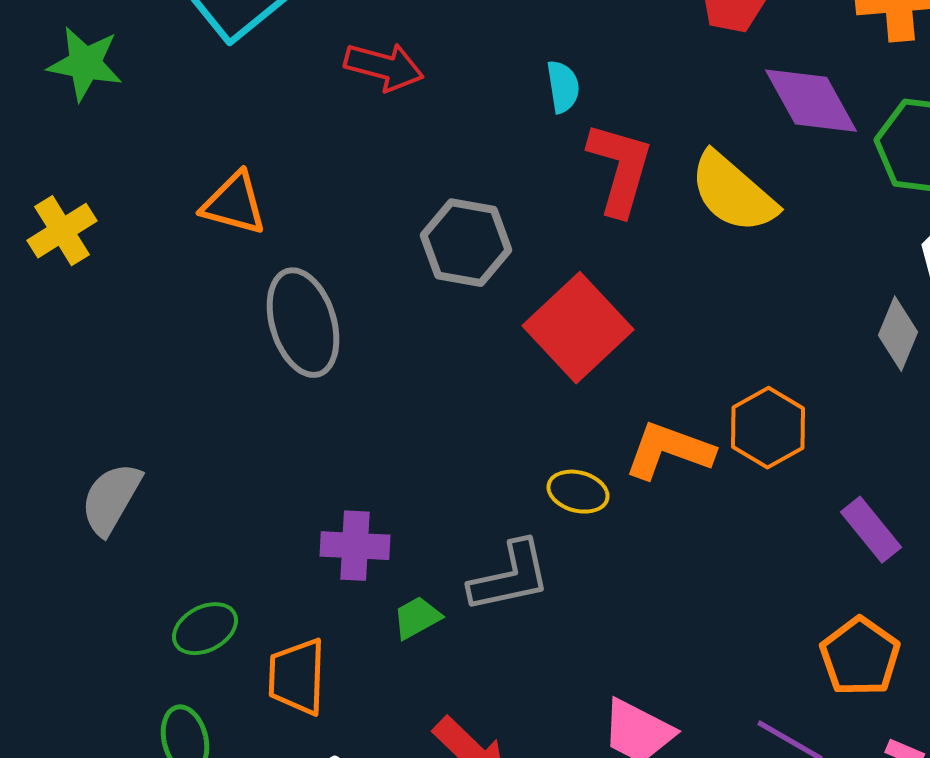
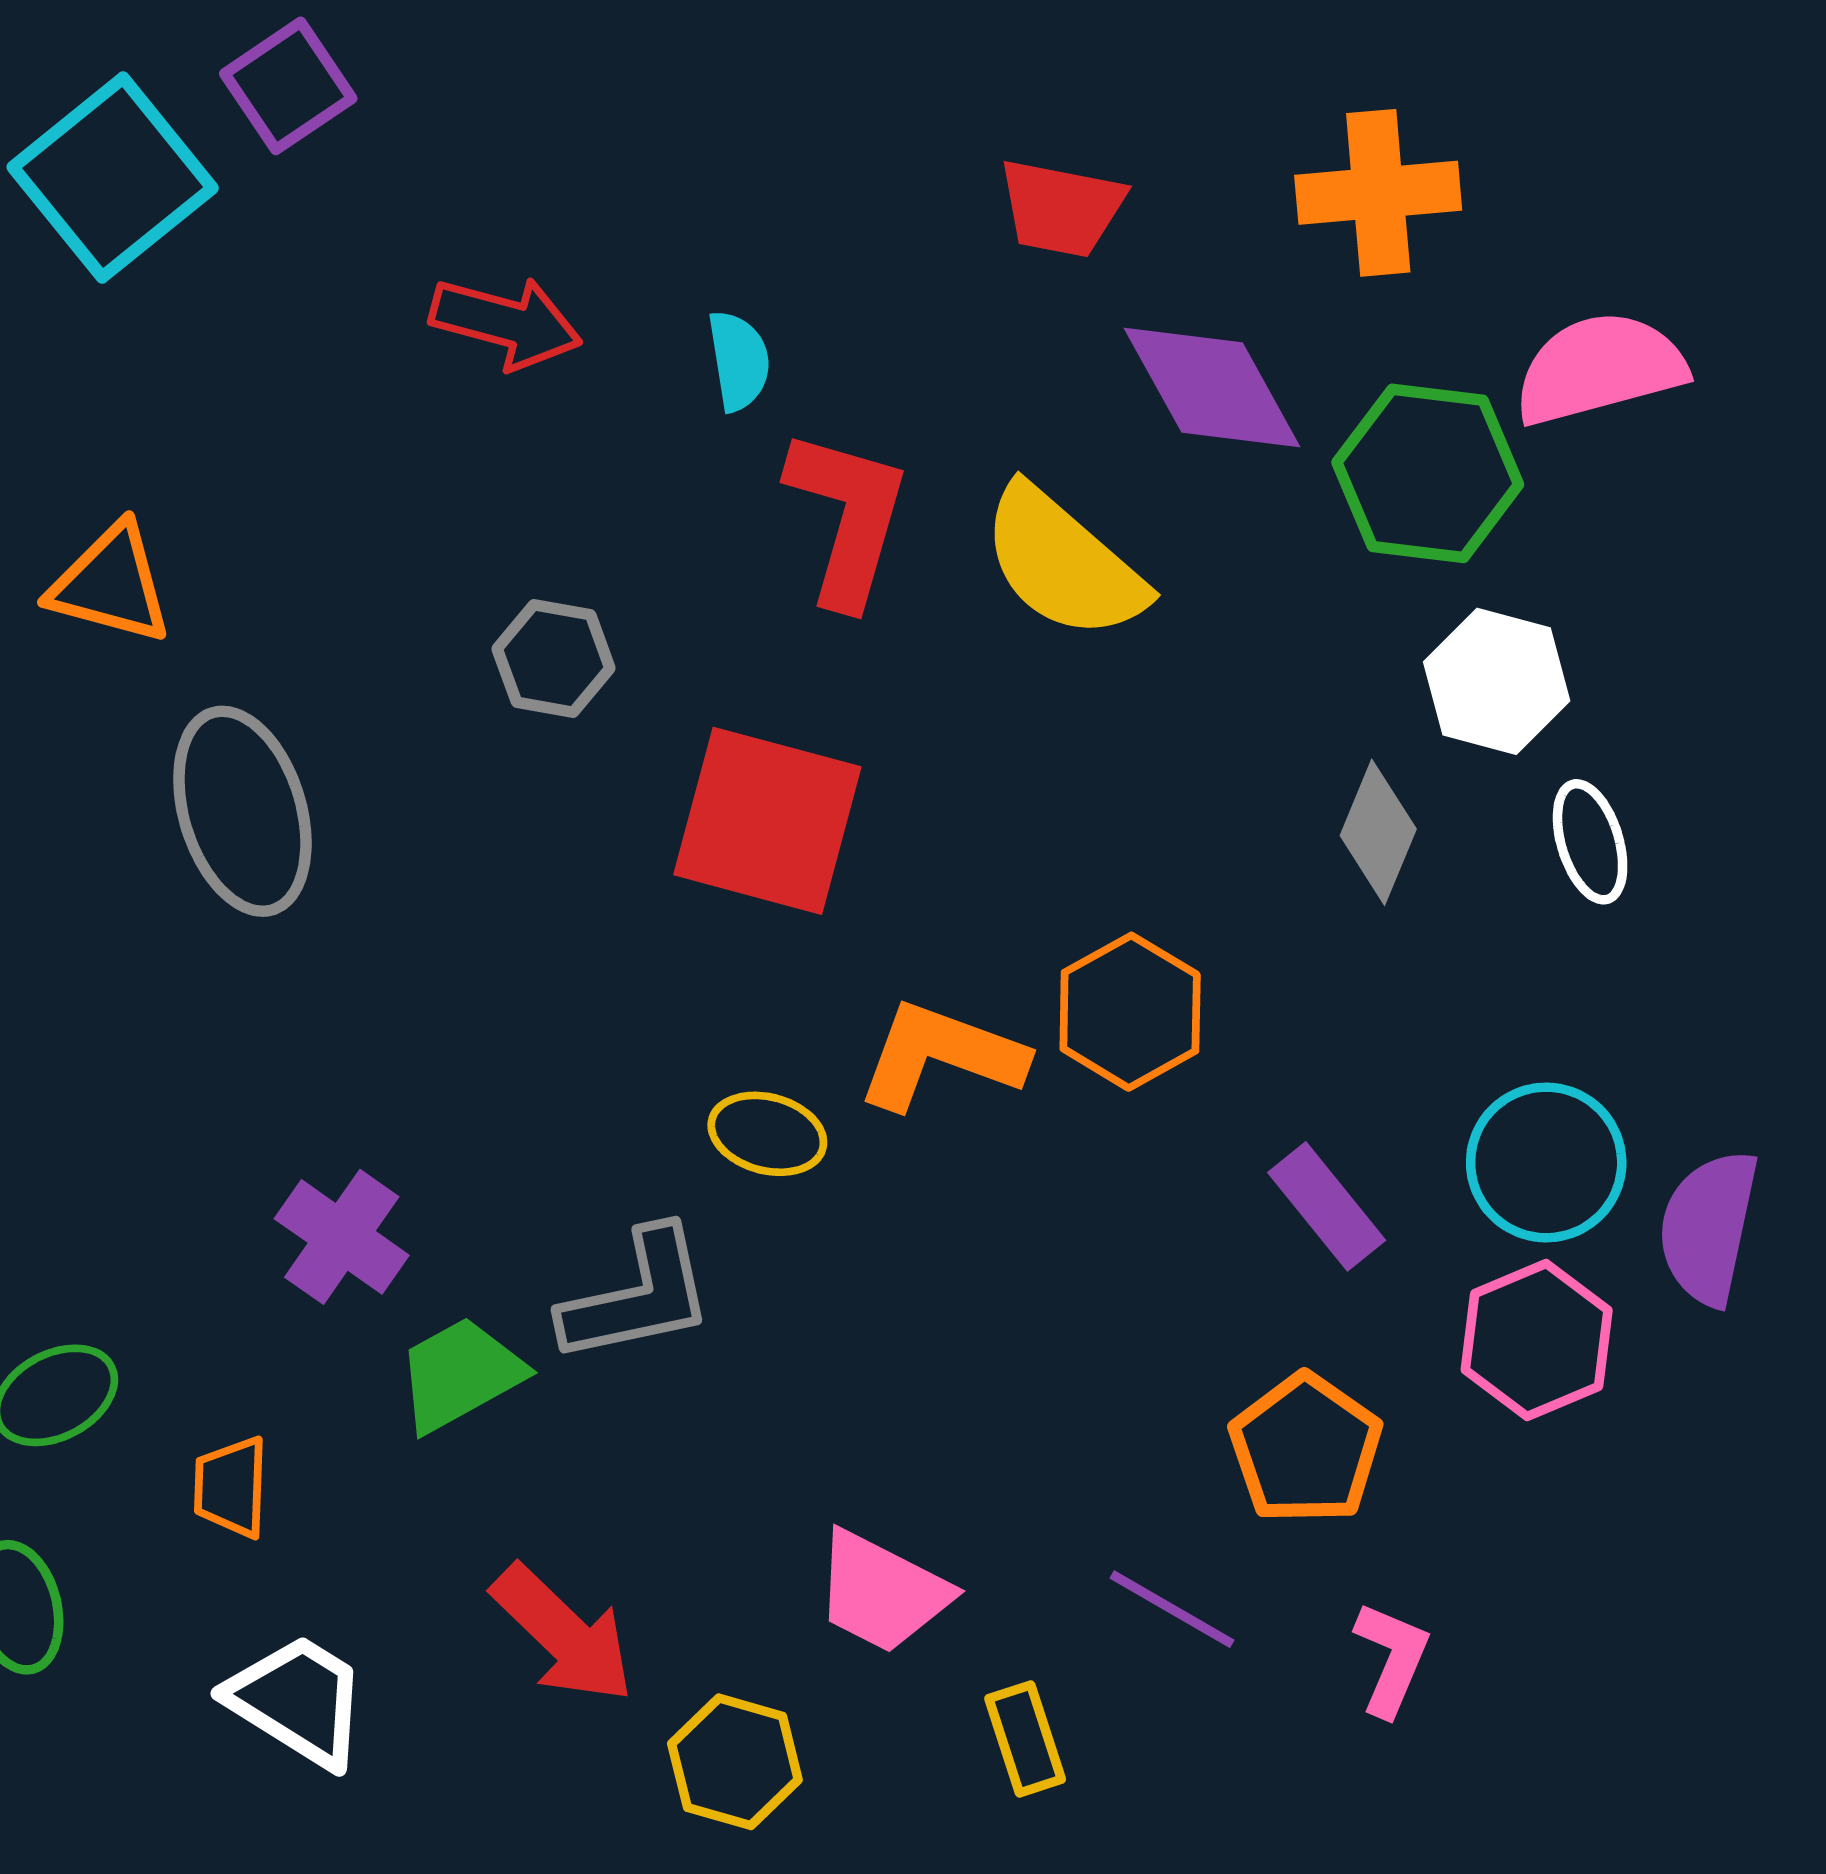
red arrow: (384, 67) -> (506, 323), moved
gray hexagon: (466, 243) -> (554, 659), size x0.7
red square: (578, 328) -> (767, 821), turned -32
purple cross: (355, 546) -> (342, 1237), turned 32
green trapezoid: (417, 618) -> (460, 1374), size x1.4
orange trapezoid: (297, 677) -> (231, 1487), size x0.7

